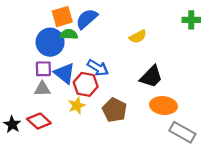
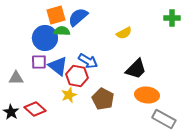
gray triangle: (42, 89) -> (16, 78), moved

